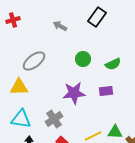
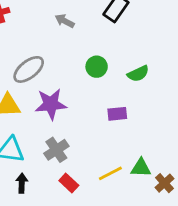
purple rectangle: (106, 91) -> (117, 114), moved
purple star: (74, 93) -> (51, 104), moved

